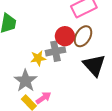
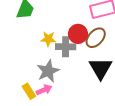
yellow star: (38, 58) -> (48, 39), moved
gray star: (25, 81) -> (48, 71), moved

